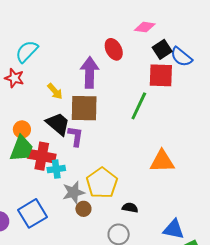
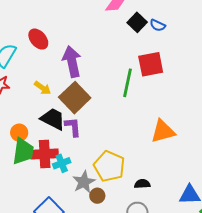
red ellipse: (114, 49) -> (38, 39), moved
blue semicircle: (181, 57) -> (158, 25), size x0.7
red square: (161, 75) -> (151, 64), moved
brown square: (84, 108) -> (75, 98), turned -32

